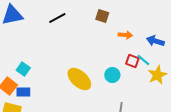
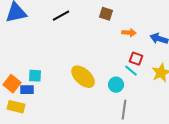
cyan line: (143, 60) -> (131, 71), moved
cyan square: (23, 69) -> (35, 76), moved, turned -32
cyan circle: (112, 75) -> (116, 85), moved

